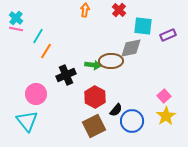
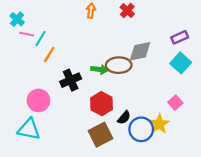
cyan square: (143, 26) -> (181, 63), moved, turned 36
pink line: (16, 29) -> (27, 34), moved
yellow star: (166, 116) -> (159, 124), moved
cyan triangle: (27, 121) -> (29, 129), turned -40

